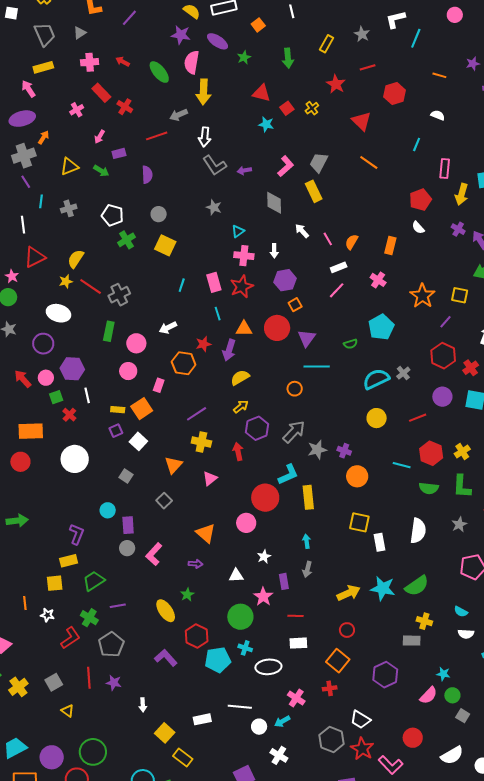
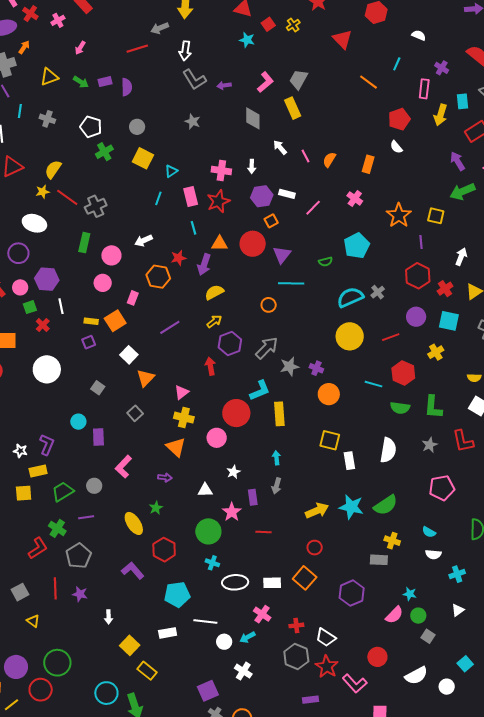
red cross: (125, 107) -> (30, 13), moved
purple rectangle: (119, 153) -> (105, 82), moved
orange line: (369, 163) -> (369, 82), moved
gray cross: (69, 208) -> (47, 119), turned 35
purple cross: (458, 229) -> (442, 68), moved
cyan triangle: (238, 231) -> (171, 171), moved
white rectangle: (339, 267) -> (287, 194), moved, turned 35
purple line: (445, 322) -> (421, 242), turned -48
yellow circle: (377, 418) -> (350, 336), size x1.4
white square: (138, 441) -> (129, 355), moved
yellow cross: (201, 442) -> (184, 418), moved
yellow cross: (462, 451) -> (436, 352), moved
gray circle: (127, 548) -> (94, 486), moved
white star: (47, 615) -> (20, 451), moved
white rectangle: (298, 643) -> (272, 583), moved
cyan pentagon: (218, 660) -> (177, 595), moved
red cross: (330, 688) -> (296, 625), moved

